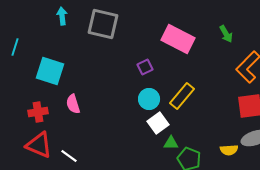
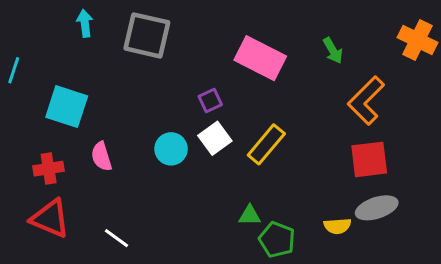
cyan circle: (149, 99) -> (171, 149), moved
white square: (158, 123) -> (215, 138), moved
white line: (69, 156) -> (117, 238), moved

